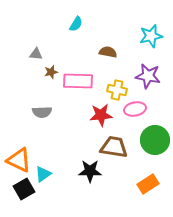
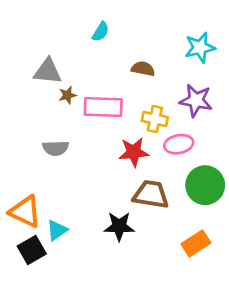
gray triangle: (36, 54) -> (48, 71), size x1.6

